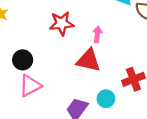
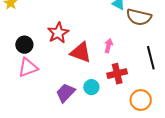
red star: (62, 23) -> (58, 33), moved, turned -30
pink arrow: (97, 34) -> (108, 46), moved

